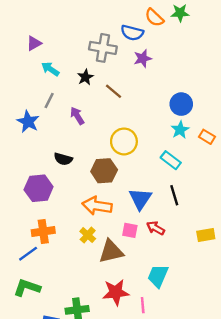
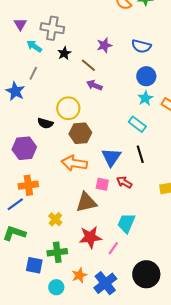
blue semicircle: (132, 33) -> (141, 46), moved
purple triangle: (34, 43) -> (20, 24), turned -32
gray cross: (103, 48) -> (52, 28), moved
purple star: (143, 58) -> (104, 45), moved
purple arrow: (77, 116) -> (94, 85), moved, turned -35
yellow circle: (124, 141) -> (68, 108), moved
yellow cross: (88, 235) -> (55, 219), moved
pink line: (143, 305) -> (113, 248), turned 40

